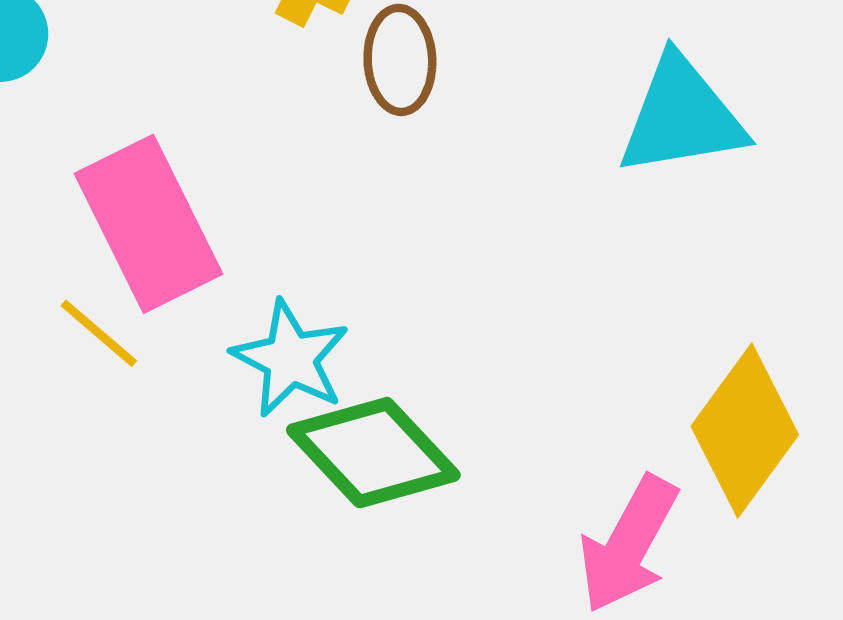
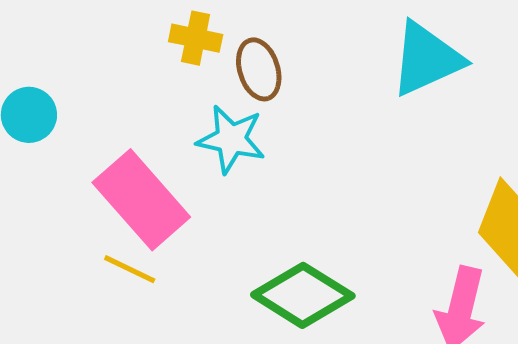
cyan star: (290, 359) -> (231, 139), moved

